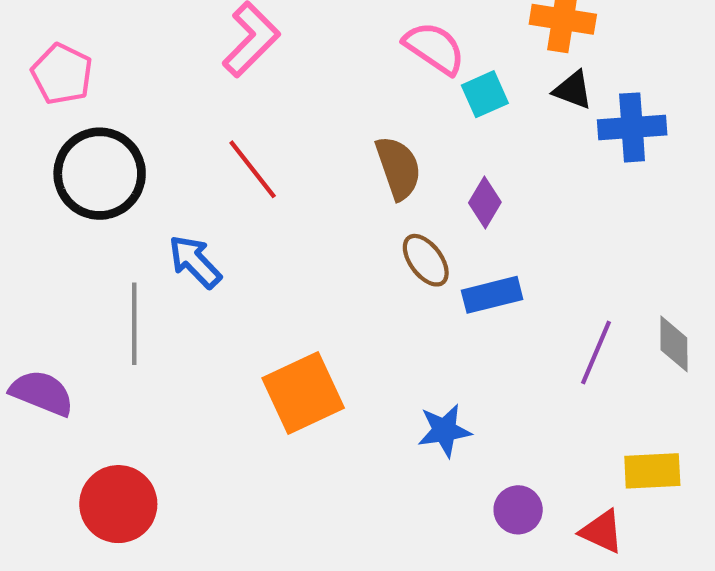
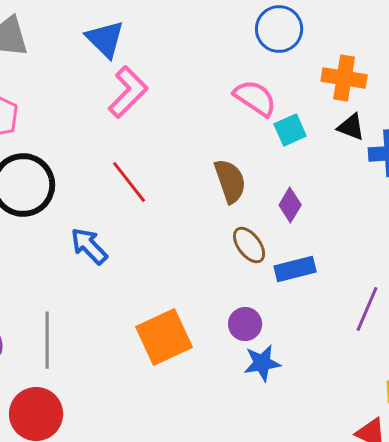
gray line: (134, 324) -> (47, 340), moved
purple circle: (518, 510) -> (245, 324), moved

